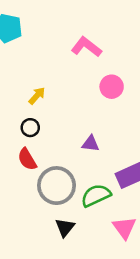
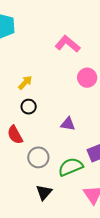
black circle: (30, 128) -> (29, 107), moved
gray circle: (57, 186) -> (38, 157), size x0.7

